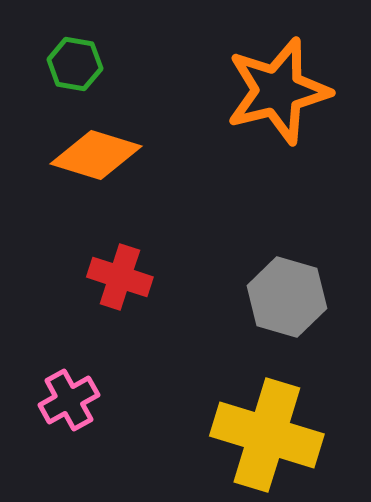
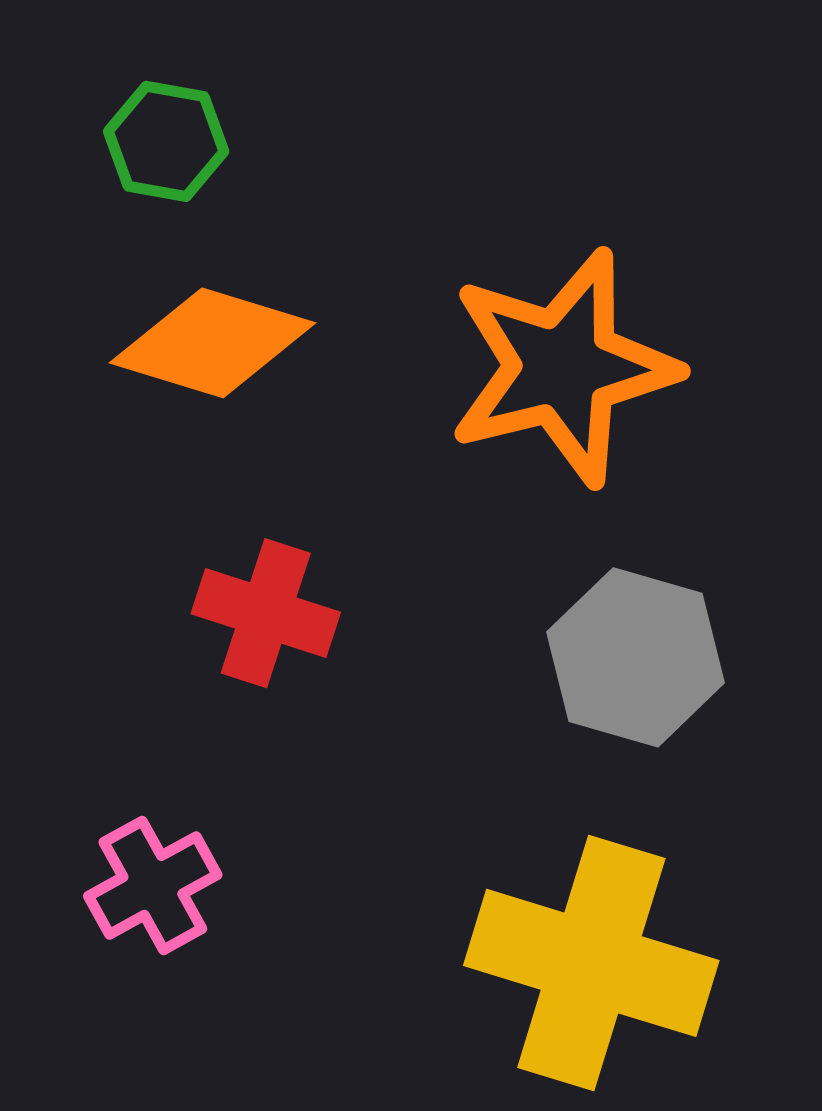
orange star: (278, 91) -> (563, 367), moved

